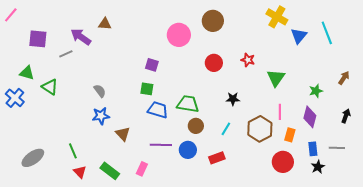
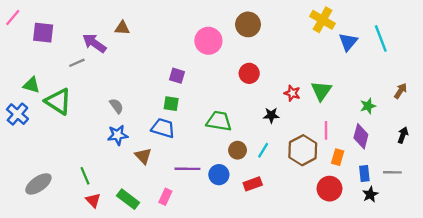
purple square: (38, 39) -> (43, 33), moved
red star: (248, 60) -> (292, 93), moved
green triangle: (50, 87) -> (58, 101), size x1.4
blue trapezoid: (158, 110) -> (163, 128), moved
brown circle: (196, 126) -> (238, 150), moved

